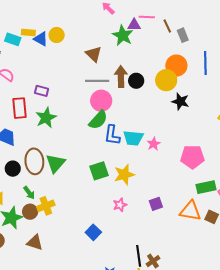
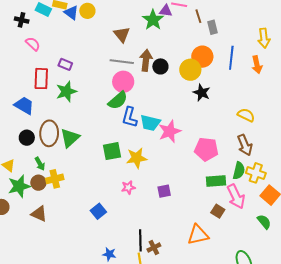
pink star: (154, 144) -> (170, 131), size x1.6
orange triangle: (190, 211) -> (198, 235), moved, turned -30

